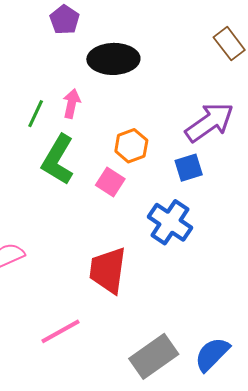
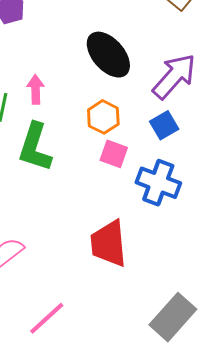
black ellipse: (113, 59) -> (108, 55), moved, turned 63
pink square: (110, 182) -> (114, 154), moved
pink line: (60, 331) -> (47, 318), moved

